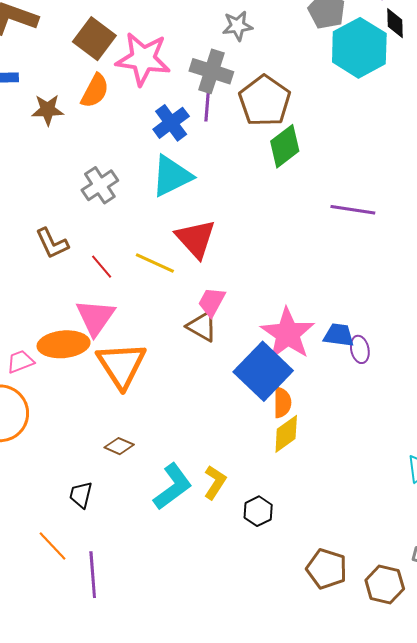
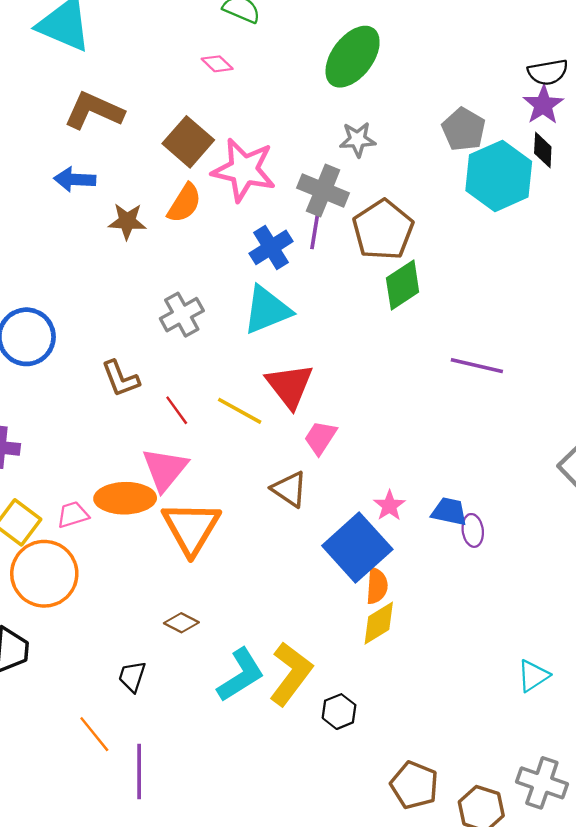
pink trapezoid: (212, 302) -> (320, 438), moved
pink star: (288, 334) -> (389, 506), size x0.5
yellow L-shape: (215, 482) -> (291, 674), size x1.6

